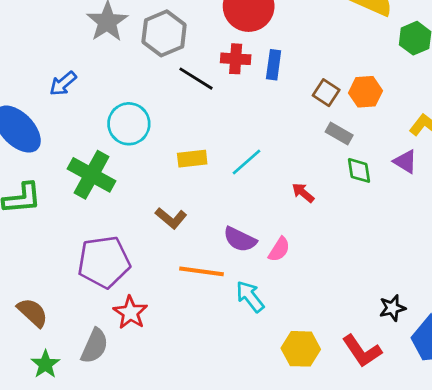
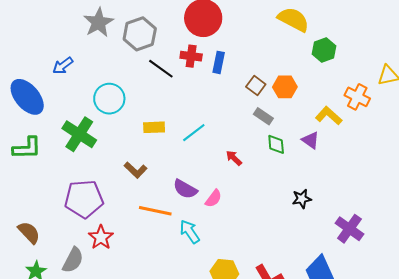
black star: (392, 308) -> (302, 199), moved

